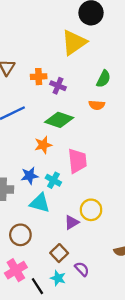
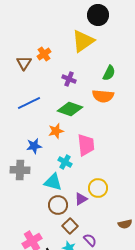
orange cross: (39, 77) -> (44, 54), moved, turned -32
orange semicircle: (97, 105) -> (103, 96), size x1.5
blue star: (30, 176) -> (34, 146), moved
brown circle: (20, 235) -> (58, 205), moved

